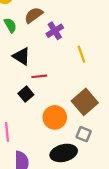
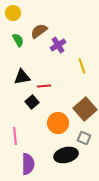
black triangle: (21, 56) -> (22, 77), moved, turned -42

